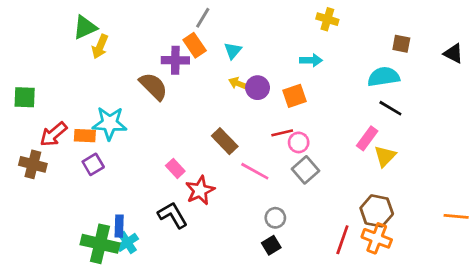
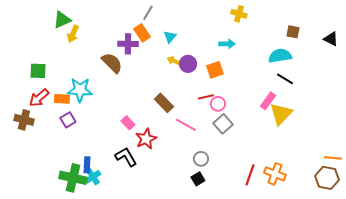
green square: (25, 97) -> (38, 71), moved
yellow triangle: (385, 156) -> (281, 114), size x1.4
brown hexagon: (377, 211) -> (327, 178), moved

